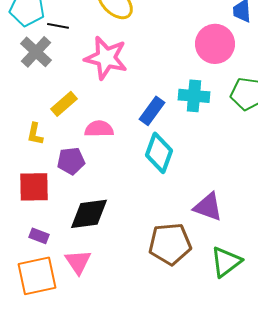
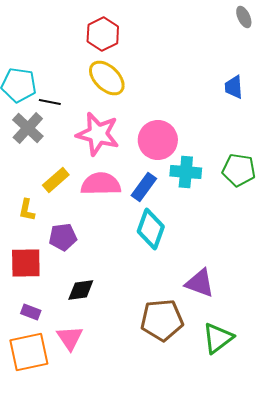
pink circle: (215, 44) -> (158, 140), moved
pink semicircle: (99, 129) -> (101, 184), moved, size x1.4
black diamond: (89, 214) -> (81, 290), size x0.7

